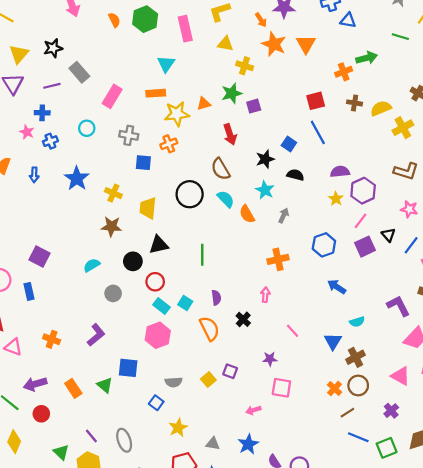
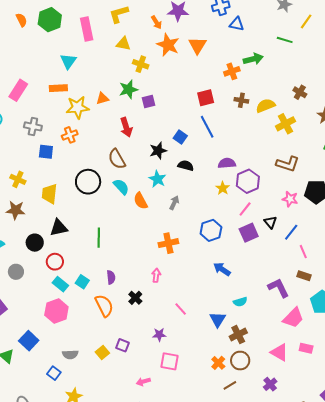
blue square: (128, 368) -> (29, 341), turned 36

